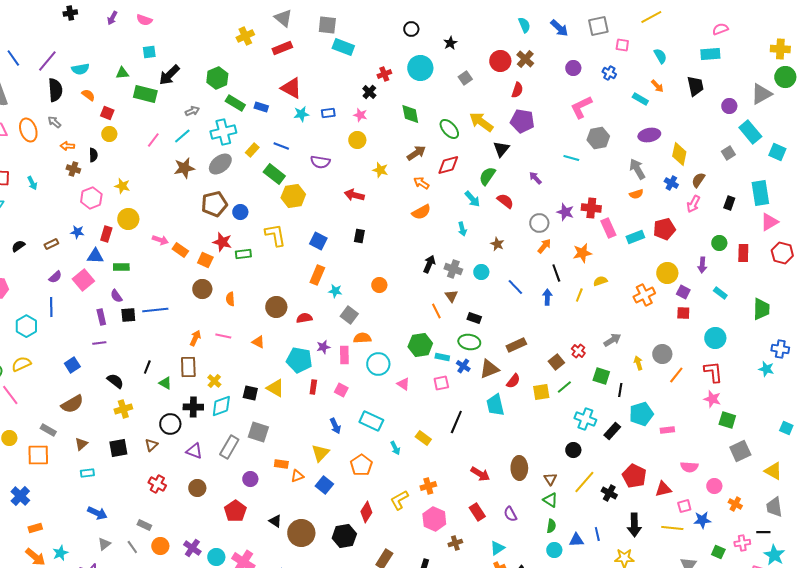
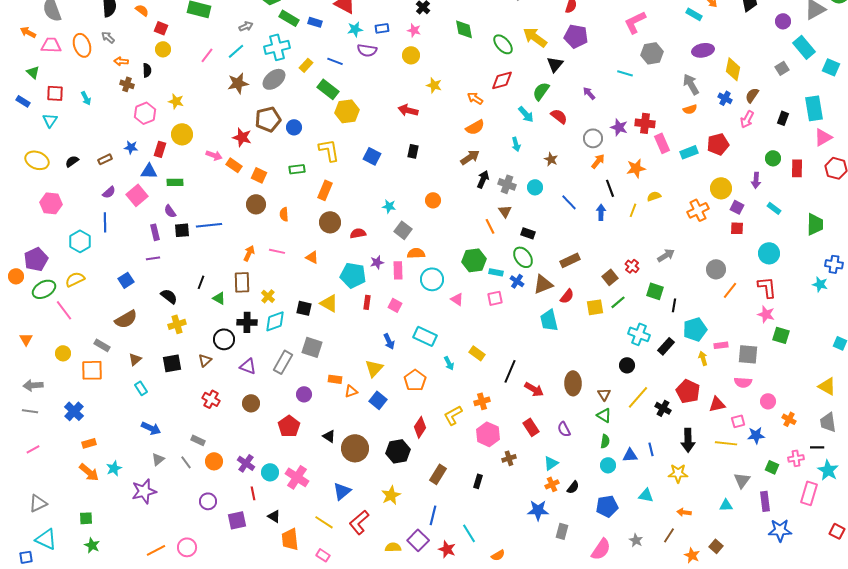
brown arrow: (416, 153) -> (470, 157), moved
purple semicircle: (320, 162) -> (367, 50), moved
red star: (222, 242) -> (242, 137), moved
orange rectangle: (317, 275) -> (325, 190), moved
green ellipse: (469, 342) -> (523, 257), turned 45
yellow arrow: (638, 363) -> (703, 358), moved
black line: (456, 422) -> (510, 371), moved
gray square: (740, 451) -> (748, 354), moved, turned 30
cyan rectangle: (87, 473) -> (141, 388), turned 64

